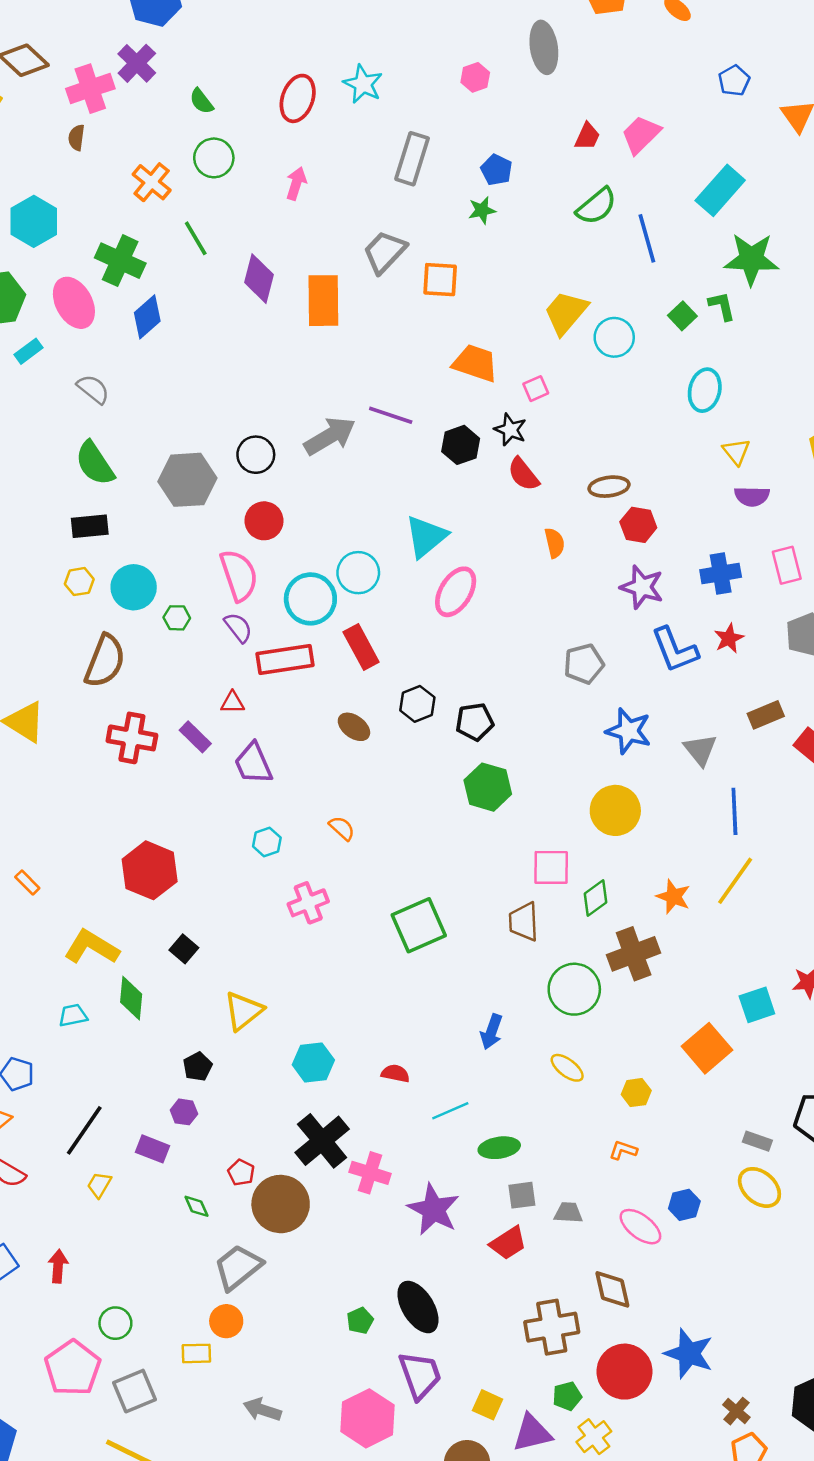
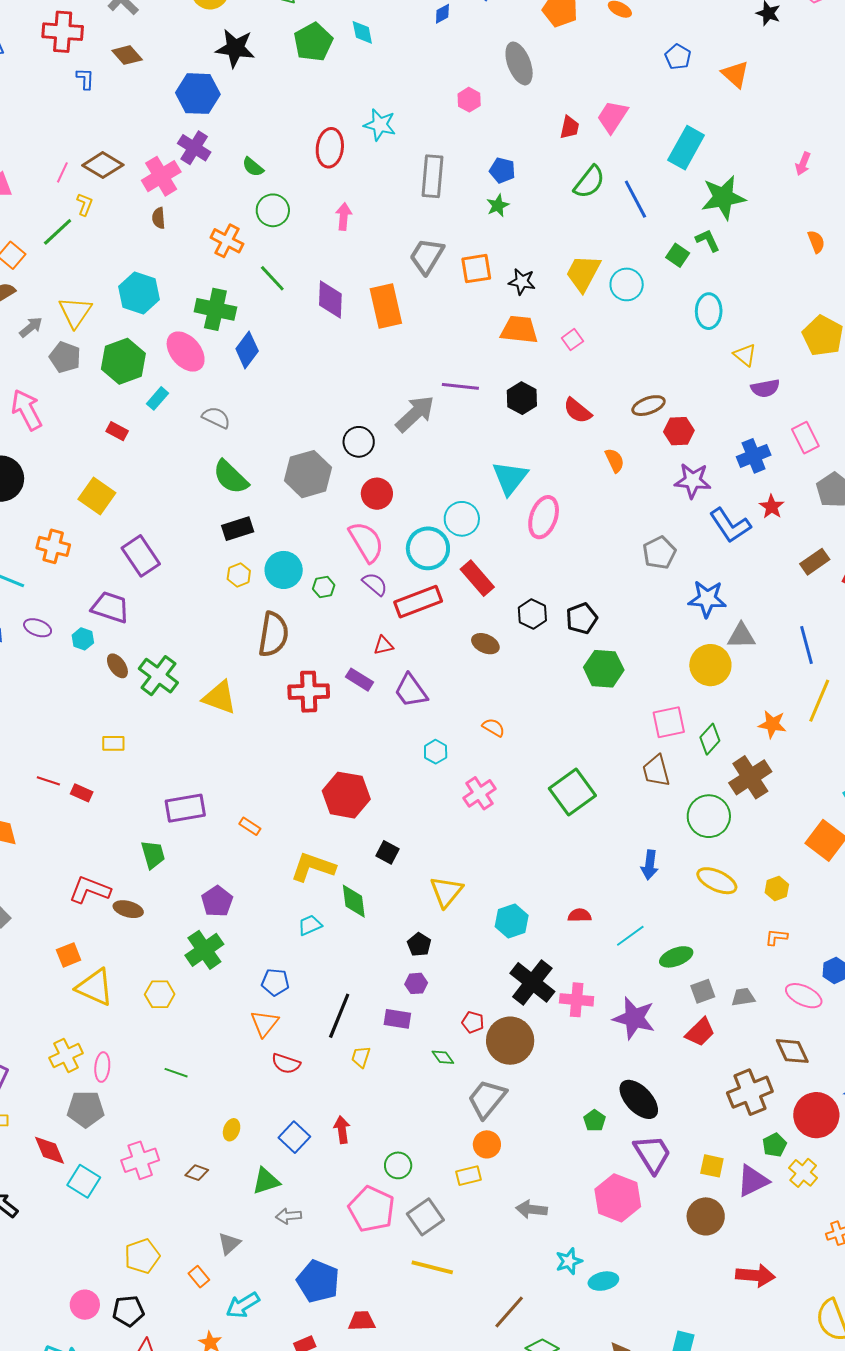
black star: (510, 430) -> (522, 282), moved
gray triangle: (700, 750) -> (741, 636), moved, turned -40
yellow ellipse: (567, 1068) -> (717, 881), size x1.4

